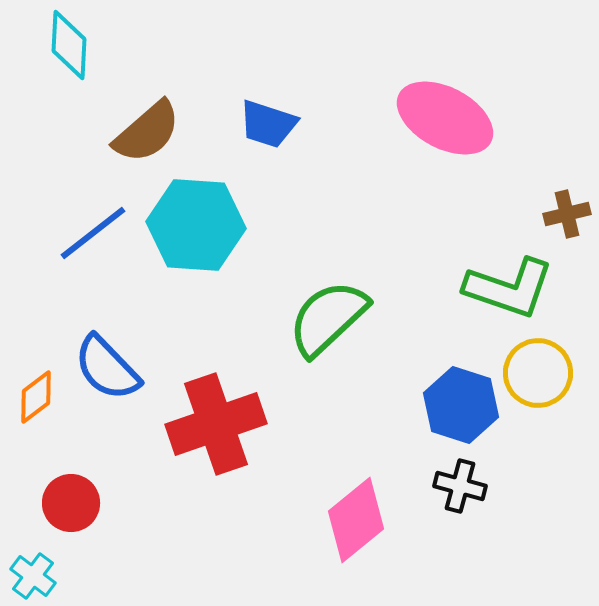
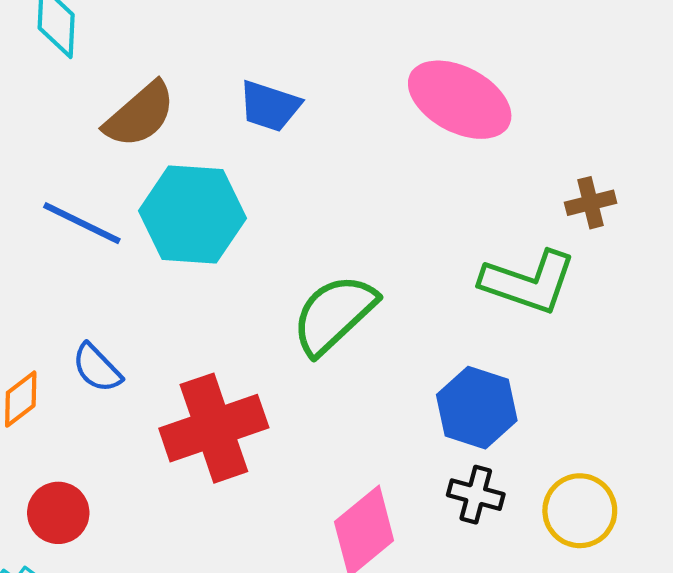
blue line: (93, 233) -> (82, 223), turned 64
blue semicircle: (107, 368) -> (97, 368), size x0.7
yellow circle: (538, 373) -> (580, 511), moved

